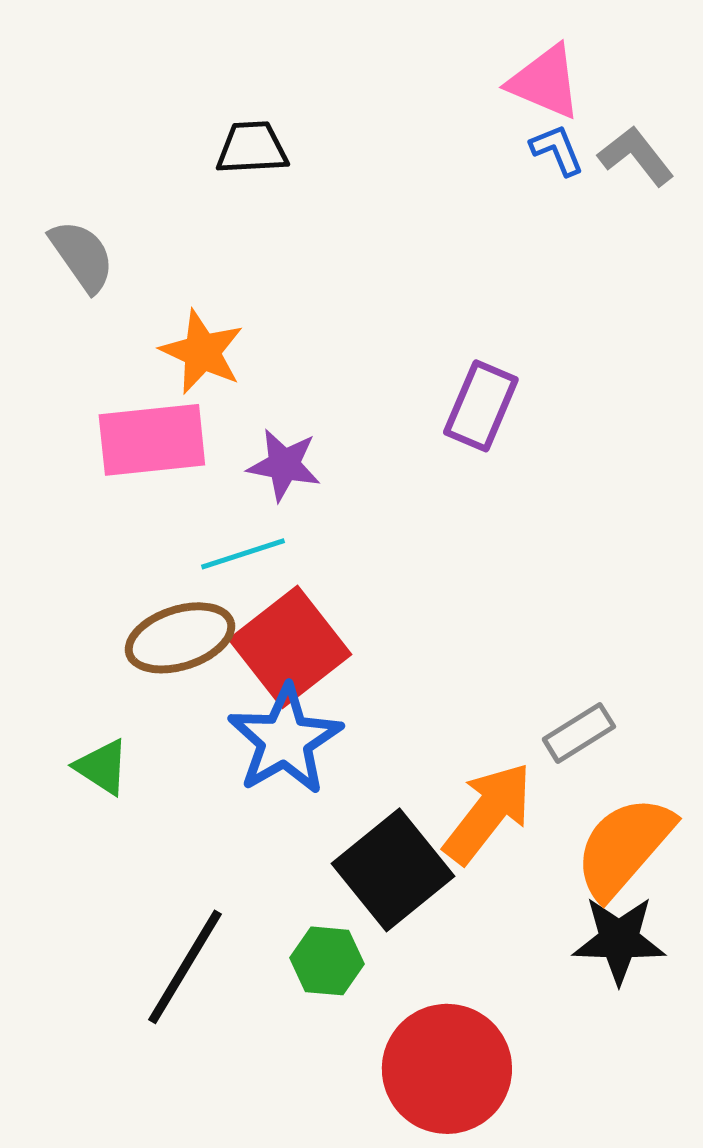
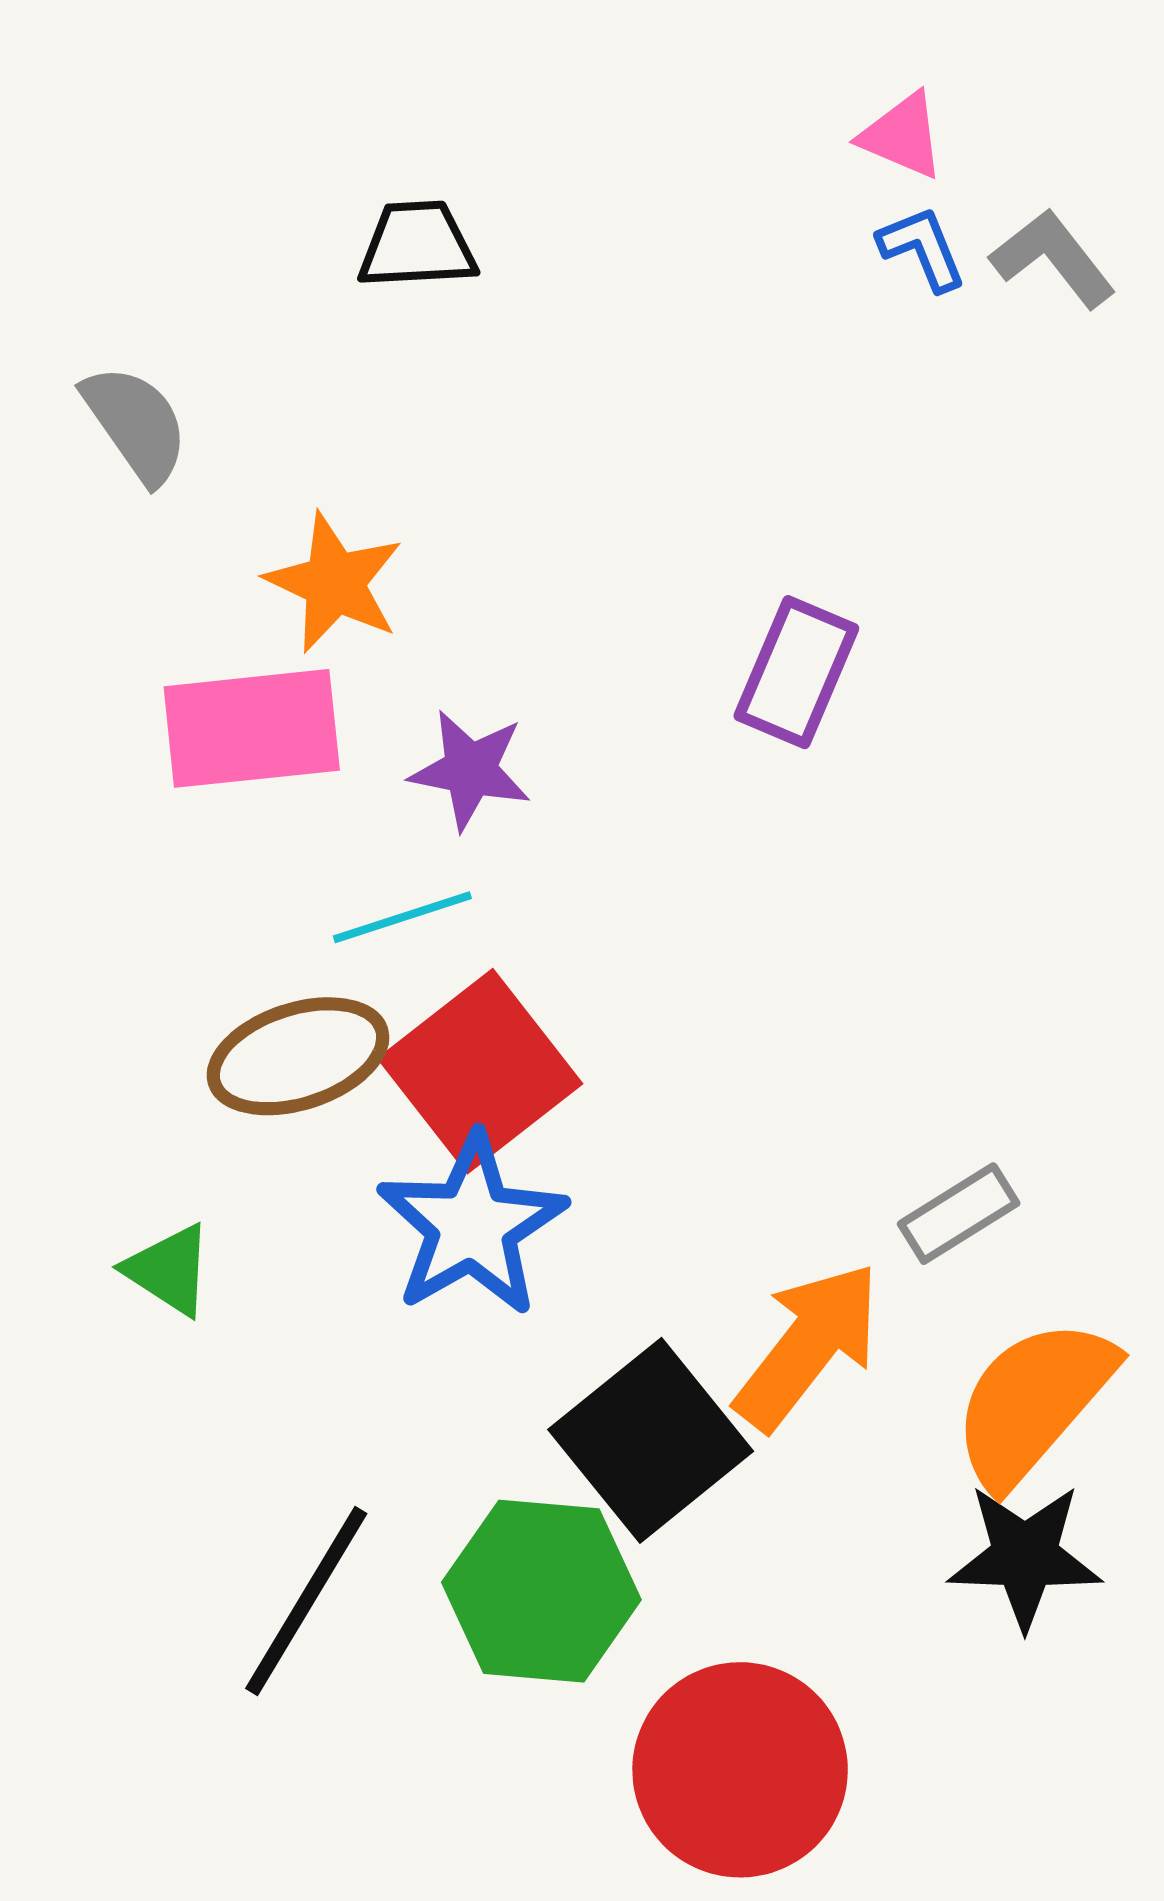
pink triangle: (545, 82) -> (902, 136), size x0.7
green hexagon: (327, 961) -> (541, 1591), size x1.6

